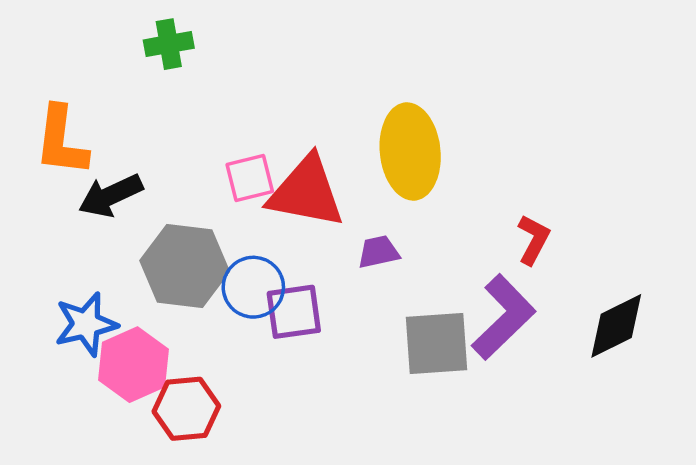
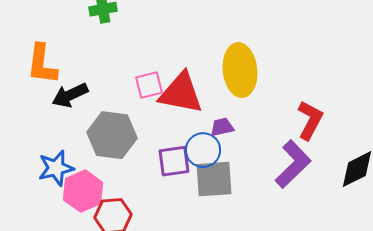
red L-shape: (533, 240) -> (310, 120), size x1.4
blue circle: (253, 287) -> (203, 150), moved
gray square: (437, 344) -> (214, 179), moved

